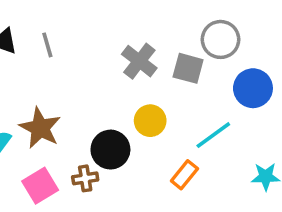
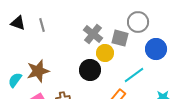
yellow circle: (150, 121) -> (105, 53), moved
brown star: (40, 128) -> (38, 71), turned 30
black circle: (110, 150) -> (90, 70), moved

